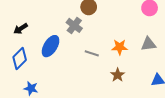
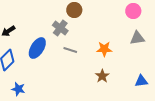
gray triangle: (148, 44) -> (137, 38), moved
gray line: (92, 53) -> (70, 50), moved

